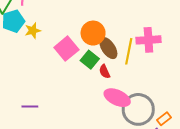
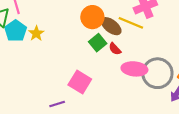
pink square: (66, 49) -> (80, 82), moved
yellow line: (129, 51) -> (131, 23), turned -60
green square: (90, 60) -> (98, 43), turned 30

